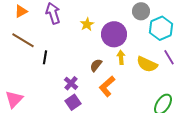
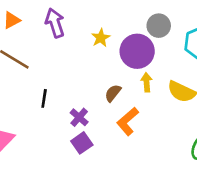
gray circle: (141, 11) -> (159, 26), moved
black line: (45, 57) -> (44, 98), moved

